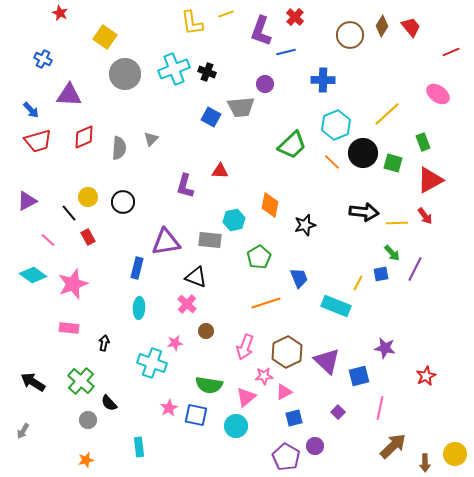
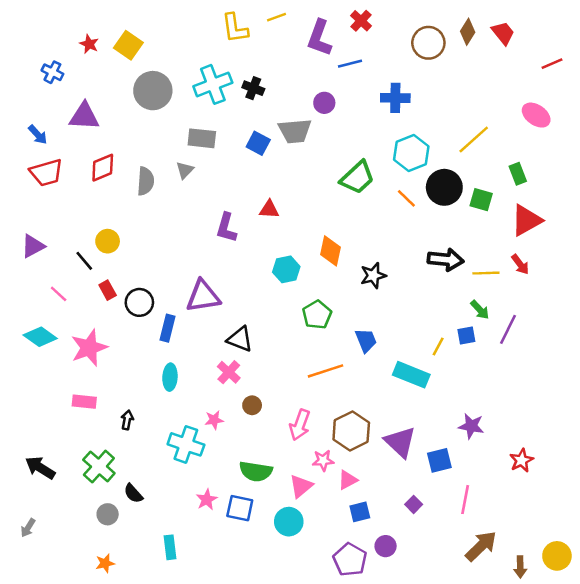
red star: (60, 13) -> (89, 44), moved
black circle: (123, 202) -> (139, 302), moved
gray rectangle: (210, 240) -> (202, 138), moved

